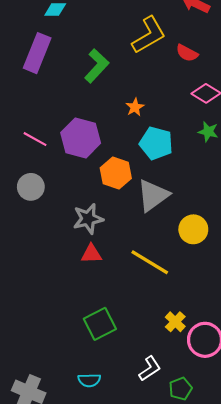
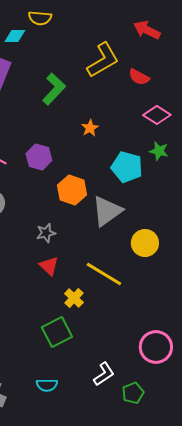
purple hexagon: (81, 138) -> (39, 157), size x0.7
cyan pentagon: (156, 143) -> (127, 167), moved
gray star: (88, 219) -> (46, 233), size x0.7
red triangle: (91, 254) -> (49, 266), turned 45
yellow cross: (175, 322) -> (74, 298), moved

